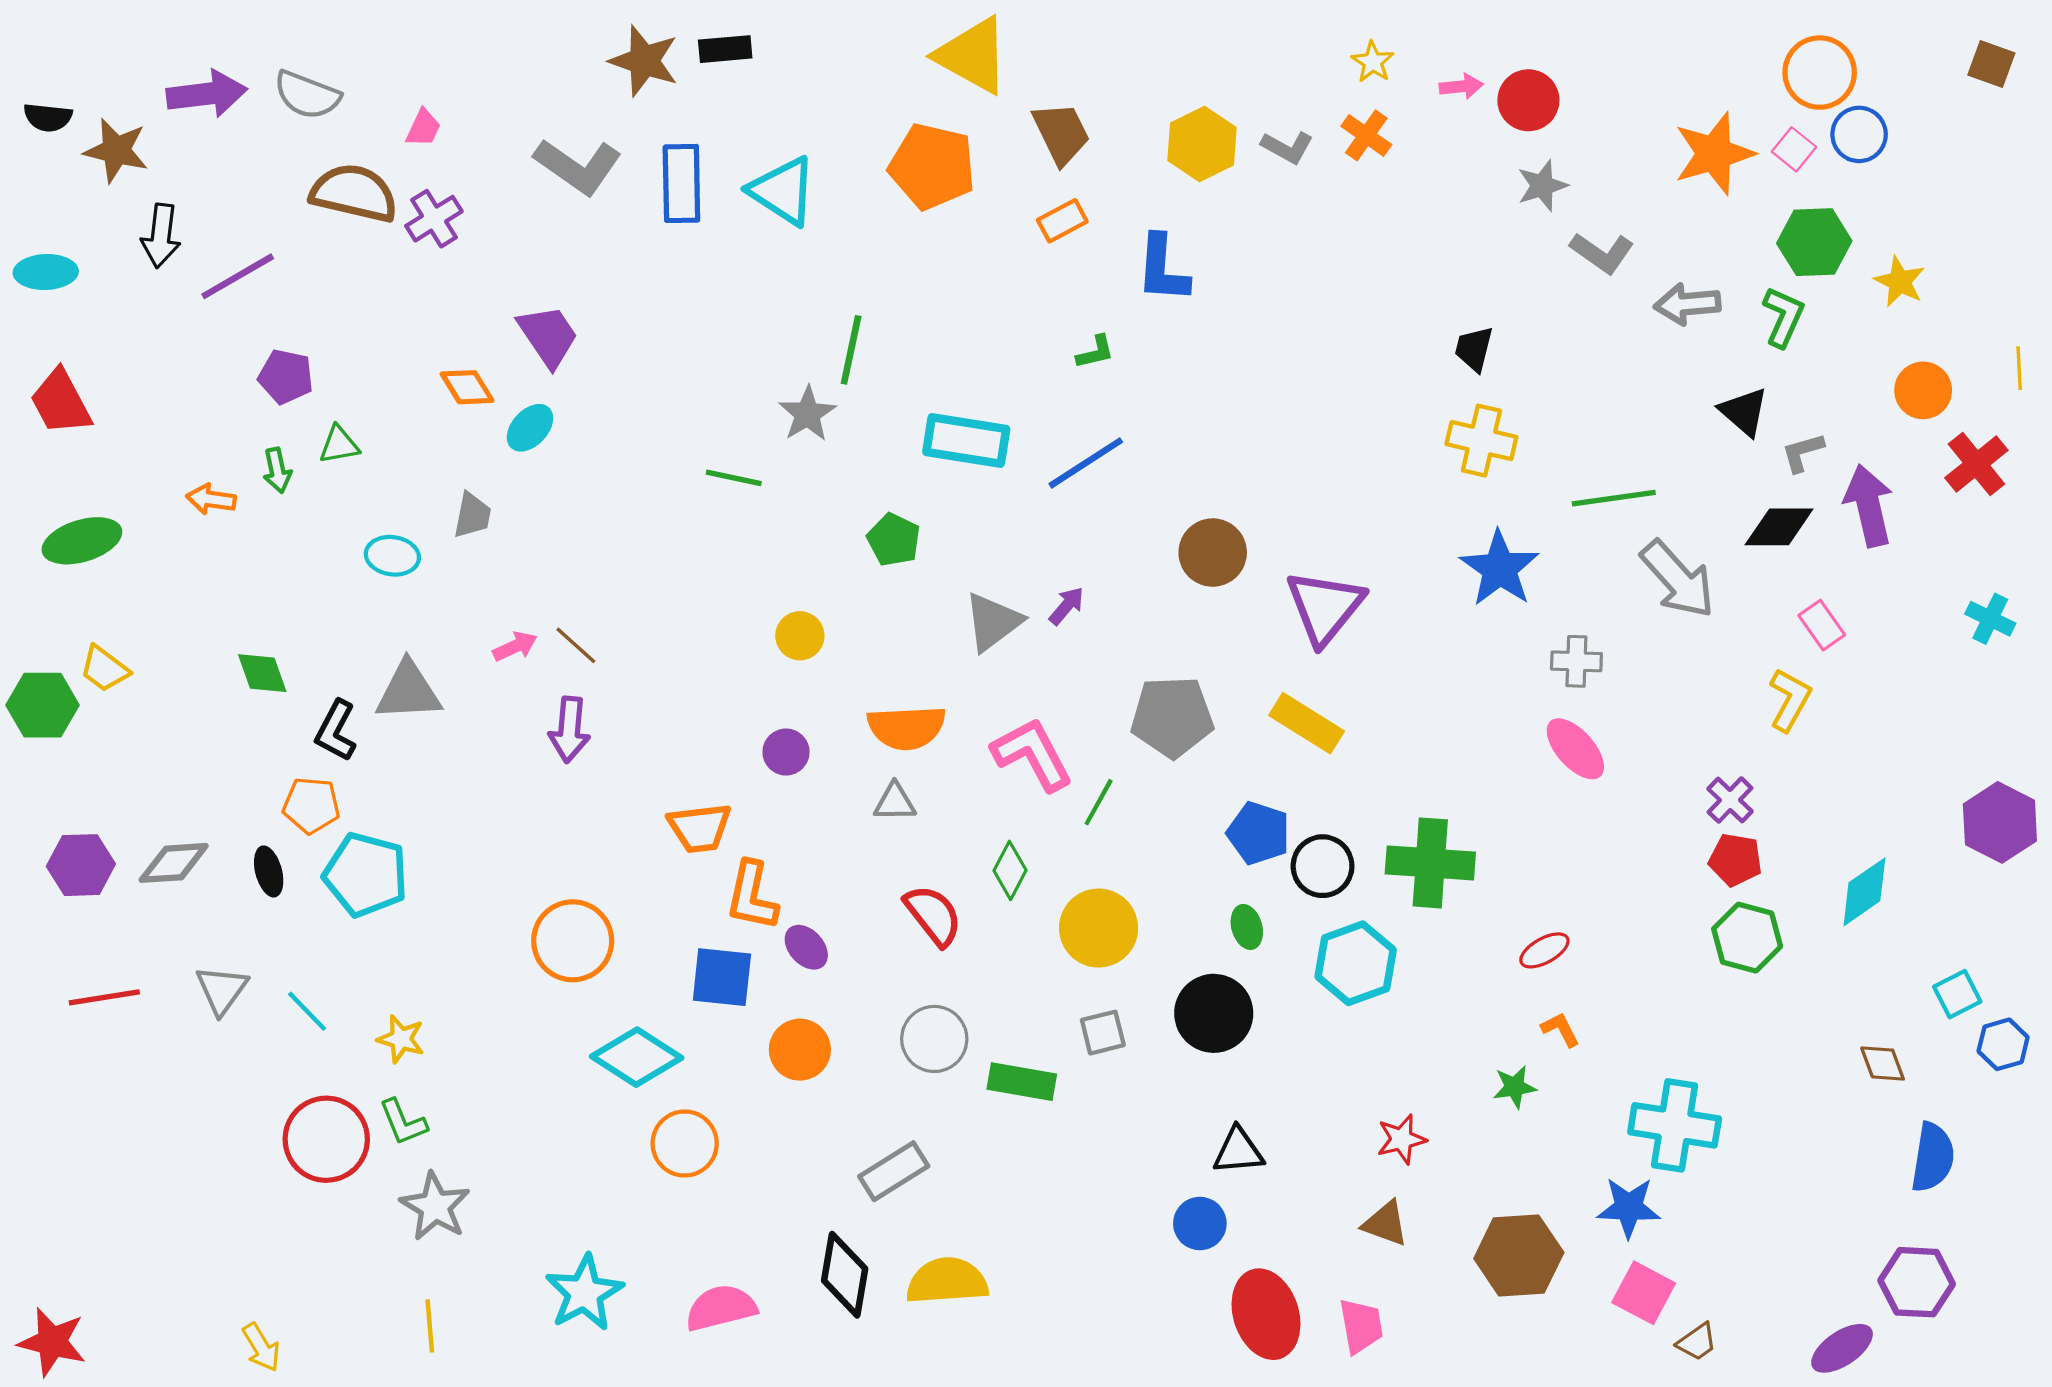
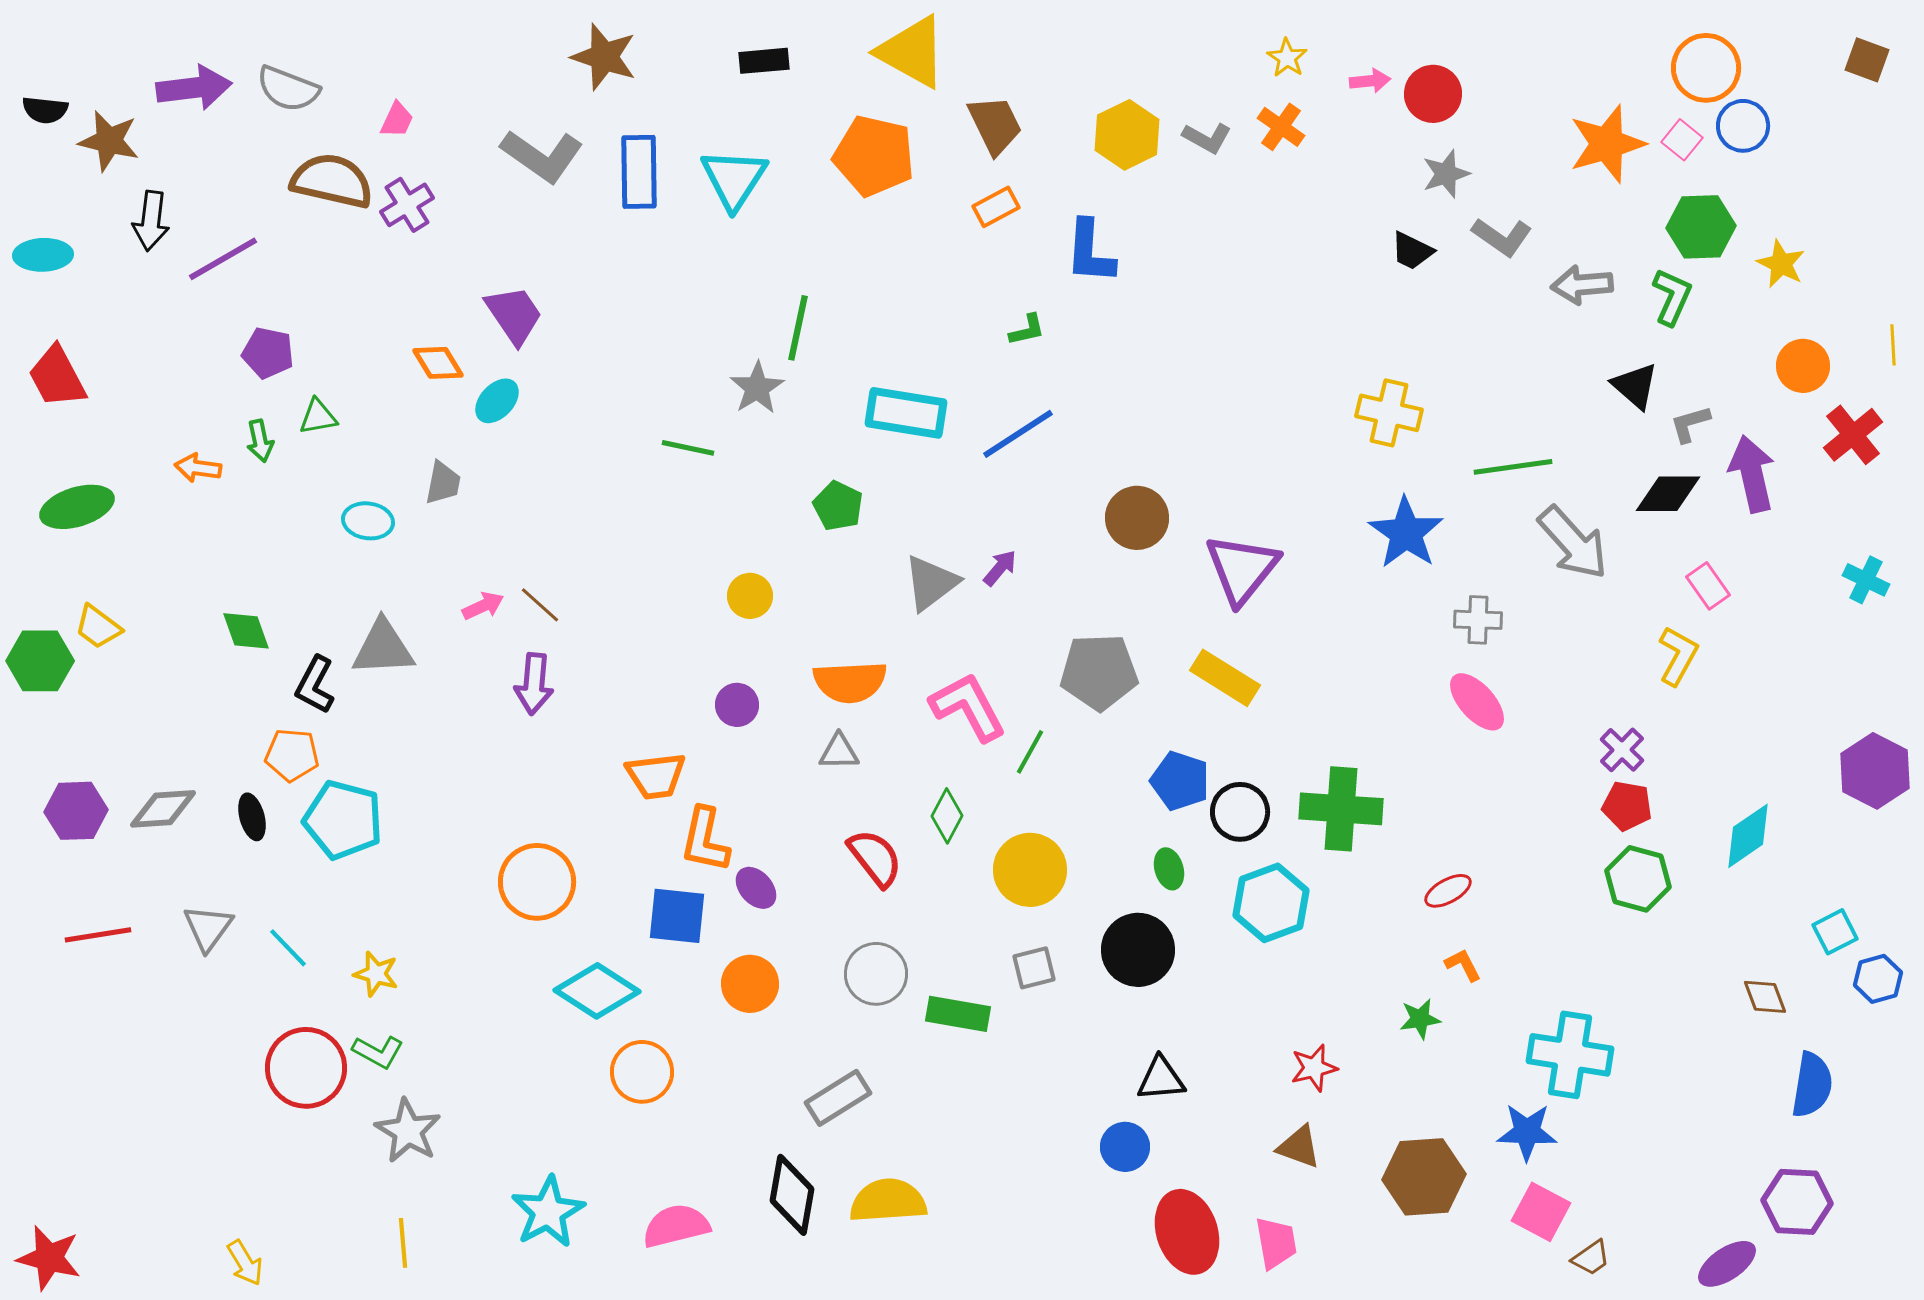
black rectangle: (725, 49) -> (764, 61), moved
cyan triangle: (783, 191) -> (734, 179), turned 30
black trapezoid: (1474, 349) -> (1412, 251), moved, turned -78
green L-shape: (403, 1122) -> (378, 1052), turned -39

